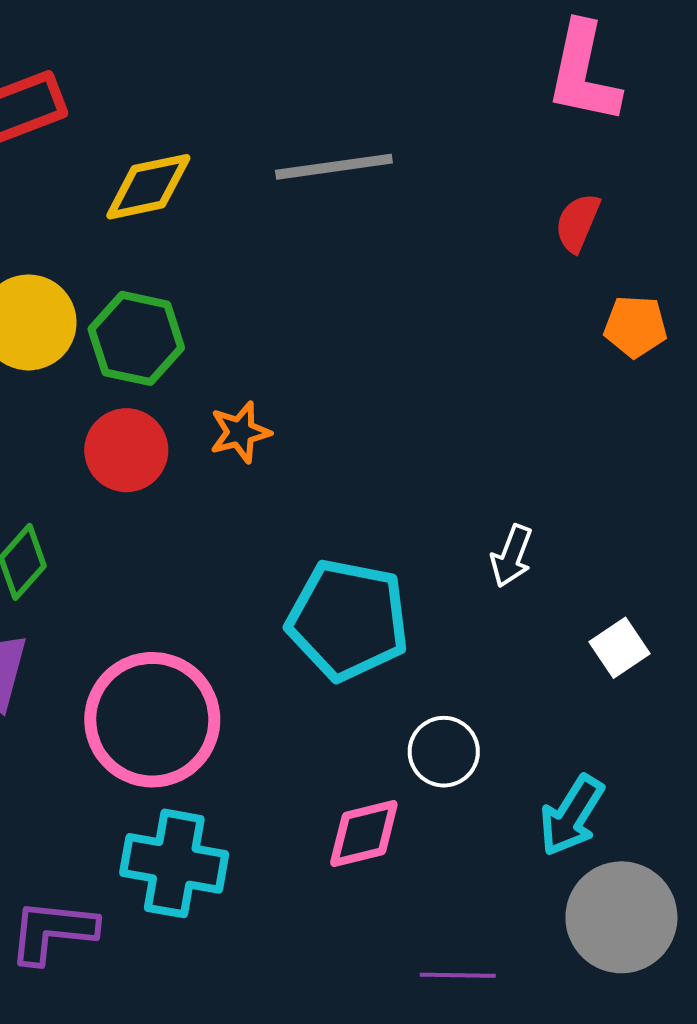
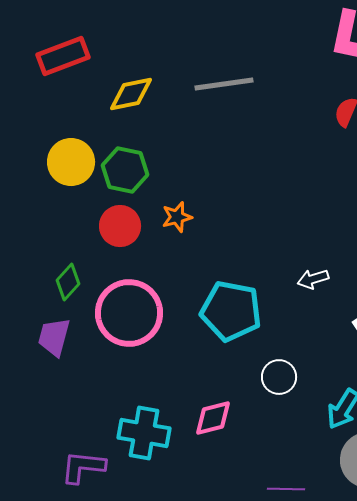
white arrow: (512, 556) -> (313, 279), turned 52
pink circle: (152, 720) -> (129, 313), moved
pink diamond: (364, 834) -> (213, 418), moved

